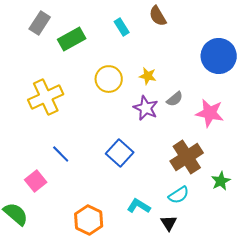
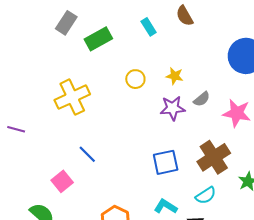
yellow circle: (109, 79) -> (135, 79), size x0.7
purple star: (146, 108) -> (173, 108), turned -30
blue square: (120, 153) -> (166, 162), moved, turned 36

